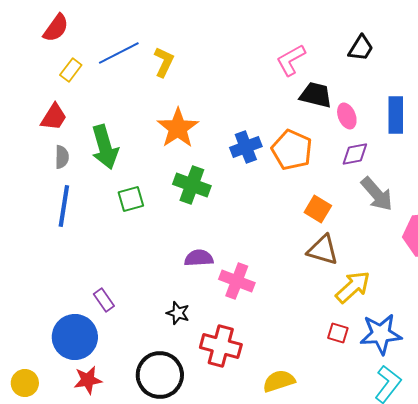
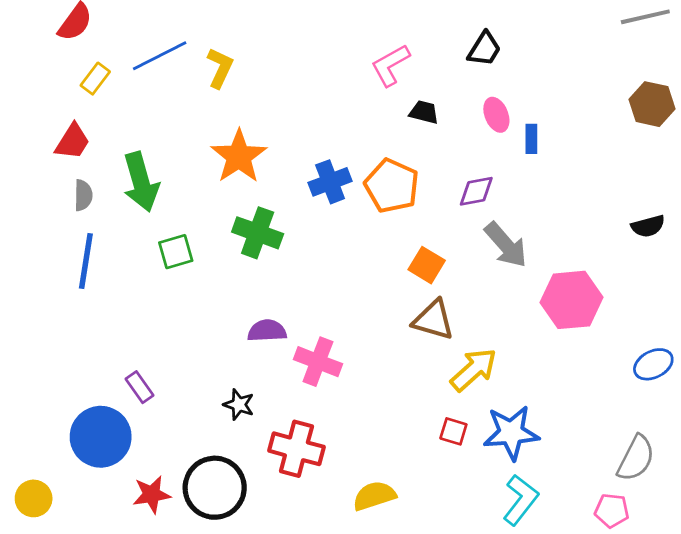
black trapezoid: (316, 95) -> (424, 112), size x0.7
blue rectangle: (396, 115) -> (531, 139), size x0.6
pink ellipse: (347, 116) -> (496, 115), moved
red star: (88, 380) -> (152, 494), moved

